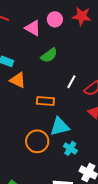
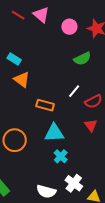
pink triangle: (33, 28) -> (41, 15), moved
green semicircle: (49, 55) -> (82, 59), moved
orange circle: (37, 141) -> (15, 140), moved

